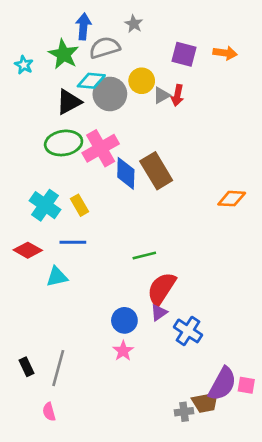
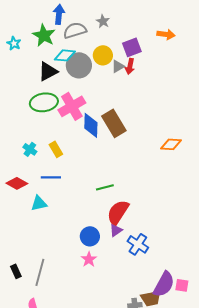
gray star: (134, 24) -> (103, 21), moved
purple square: (184, 54) -> (132, 47), moved, turned -36
cyan cross: (45, 205) -> (30, 149), size x0.6

